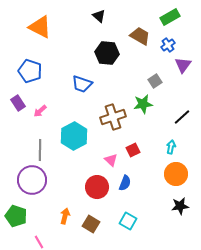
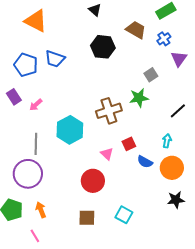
blue trapezoid: (82, 84) -> (55, 59), moved
blue semicircle: (125, 183) -> (145, 162), moved, turned 98
orange arrow: (65, 216) -> (41, 210), moved, turned -35
brown square: (91, 224) -> (87, 218), turned -30

